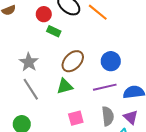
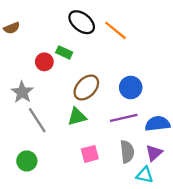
red circle: (44, 14) -> (44, 62), moved
gray star: (29, 62) -> (22, 92), moved
purple triangle: (131, 117) -> (154, 153), turned 35

